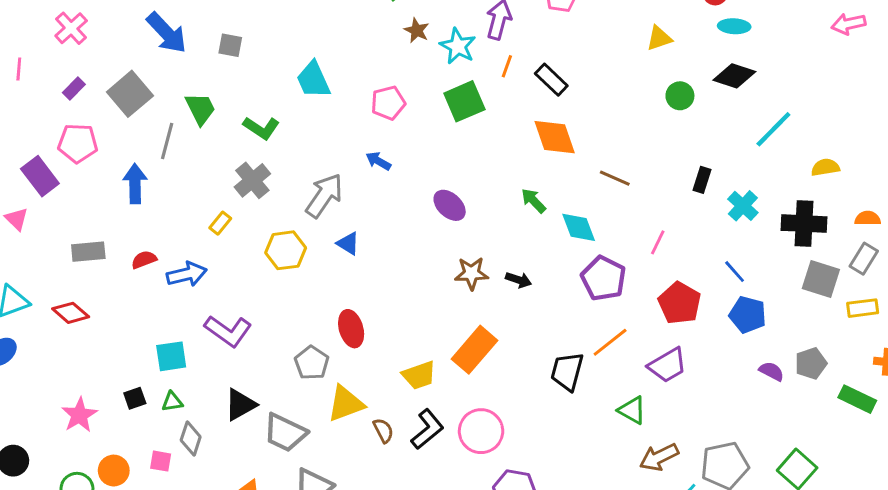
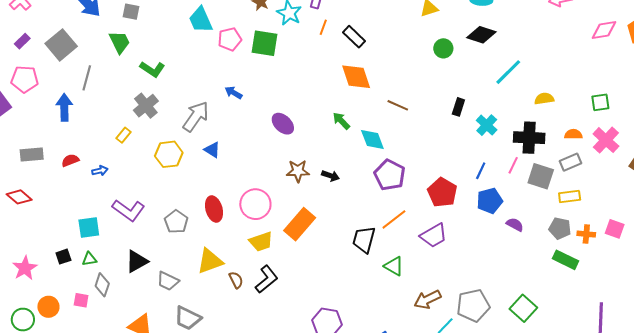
cyan trapezoid: (313, 80) -> (201, 20), moved
green square: (464, 101) -> (265, 43), moved, turned 32
pink pentagon: (388, 103) -> (230, 39), moved
green trapezoid: (200, 109) -> (120, 42), moved
pink line: (658, 242) -> (513, 165), moved
gray rectangle: (864, 259) -> (571, 162), turned 35
blue line: (735, 272) -> (481, 171), turned 66
blue arrow: (187, 274) -> (100, 171), size x0.6
blue pentagon: (748, 315) -> (490, 201), turned -30
gray pentagon: (312, 363) -> (176, 222), moved
gray pentagon: (811, 363) -> (560, 228), moved, turned 30
purple semicircle: (772, 371) -> (515, 224), moved
green triangle: (632, 410) -> (394, 266), moved
pink circle: (481, 431) -> (255, 204), moved
gray trapezoid: (285, 433) -> (168, 281), size x0.7

